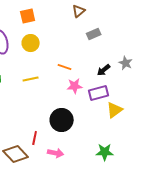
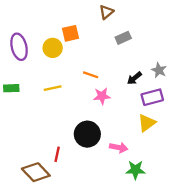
orange square: (28, 16) -> (71, 33), moved
purple rectangle: (99, 93) -> (152, 97), moved
pink arrow: (56, 153) -> (119, 148), moved

